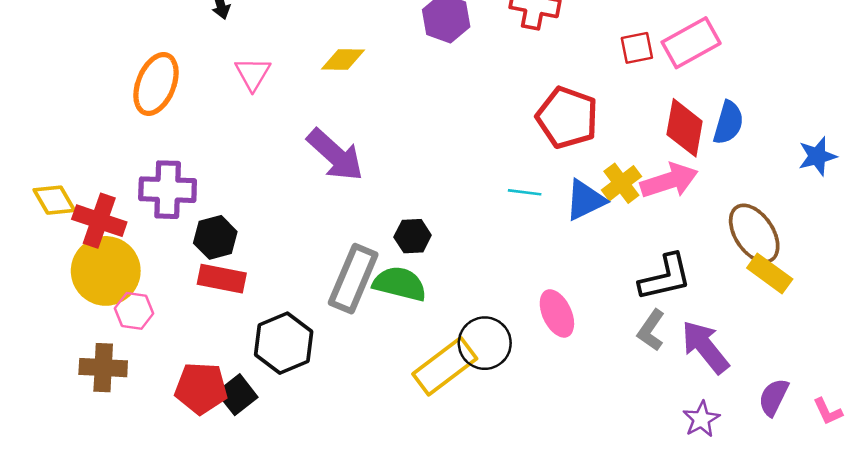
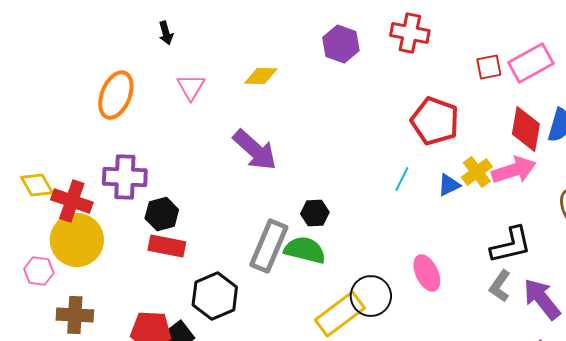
cyan line: (525, 192) -> (402, 179), turned -70
blue triangle: (585, 200) -> (449, 185), size x0.7
pink hexagon: (134, 311) -> (39, 271), moved

